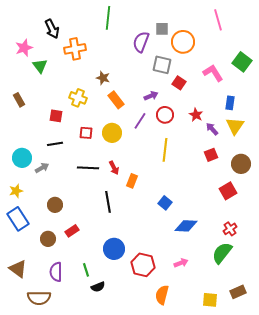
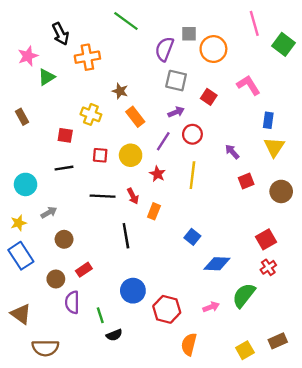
green line: (108, 18) -> (126, 21), turned -60
green square: (242, 62) -> (283, 44), moved
gray square: (162, 65) -> (176, 81), moved
green triangle: (40, 66) -> (47, 77), turned 35
red star: (196, 115) -> (157, 174), moved
purple arrow: (212, 129) -> (232, 152), moved
gray arrow: (42, 168) -> (49, 212), moved
red square: (228, 191) -> (266, 239), moved
green semicircle: (222, 253) -> (244, 295), moved
purple semicircle: (56, 272) -> (72, 302), moved
yellow square: (210, 300) -> (245, 350), turned -35

